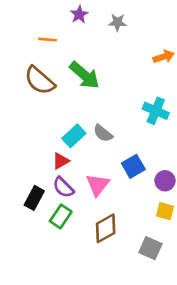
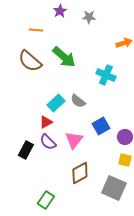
cyan cross: (156, 111) -> (106, 75), moved
green rectangle: (61, 216) -> (46, 200), moved
gray square: (150, 248) -> (114, 188), size x1.4

